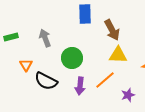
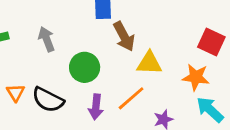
brown arrow: (112, 30) -> (124, 36), moved
orange triangle: (26, 65) -> (16, 93), moved

